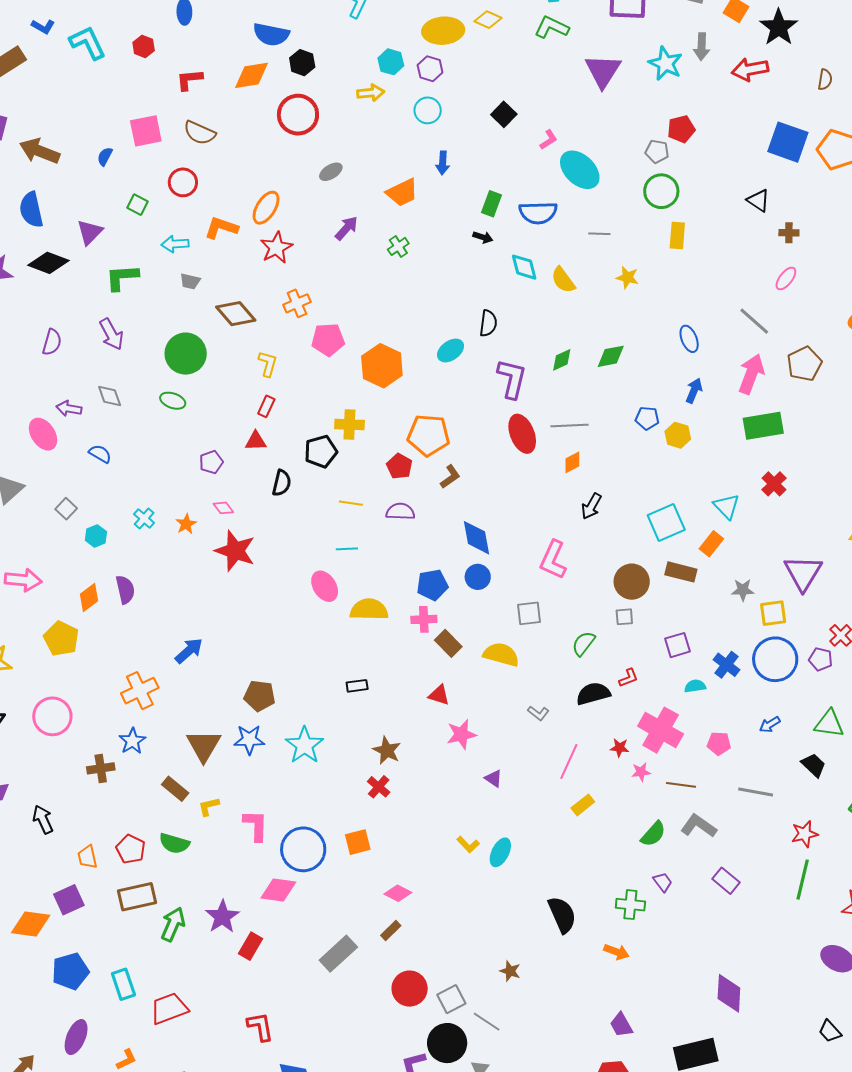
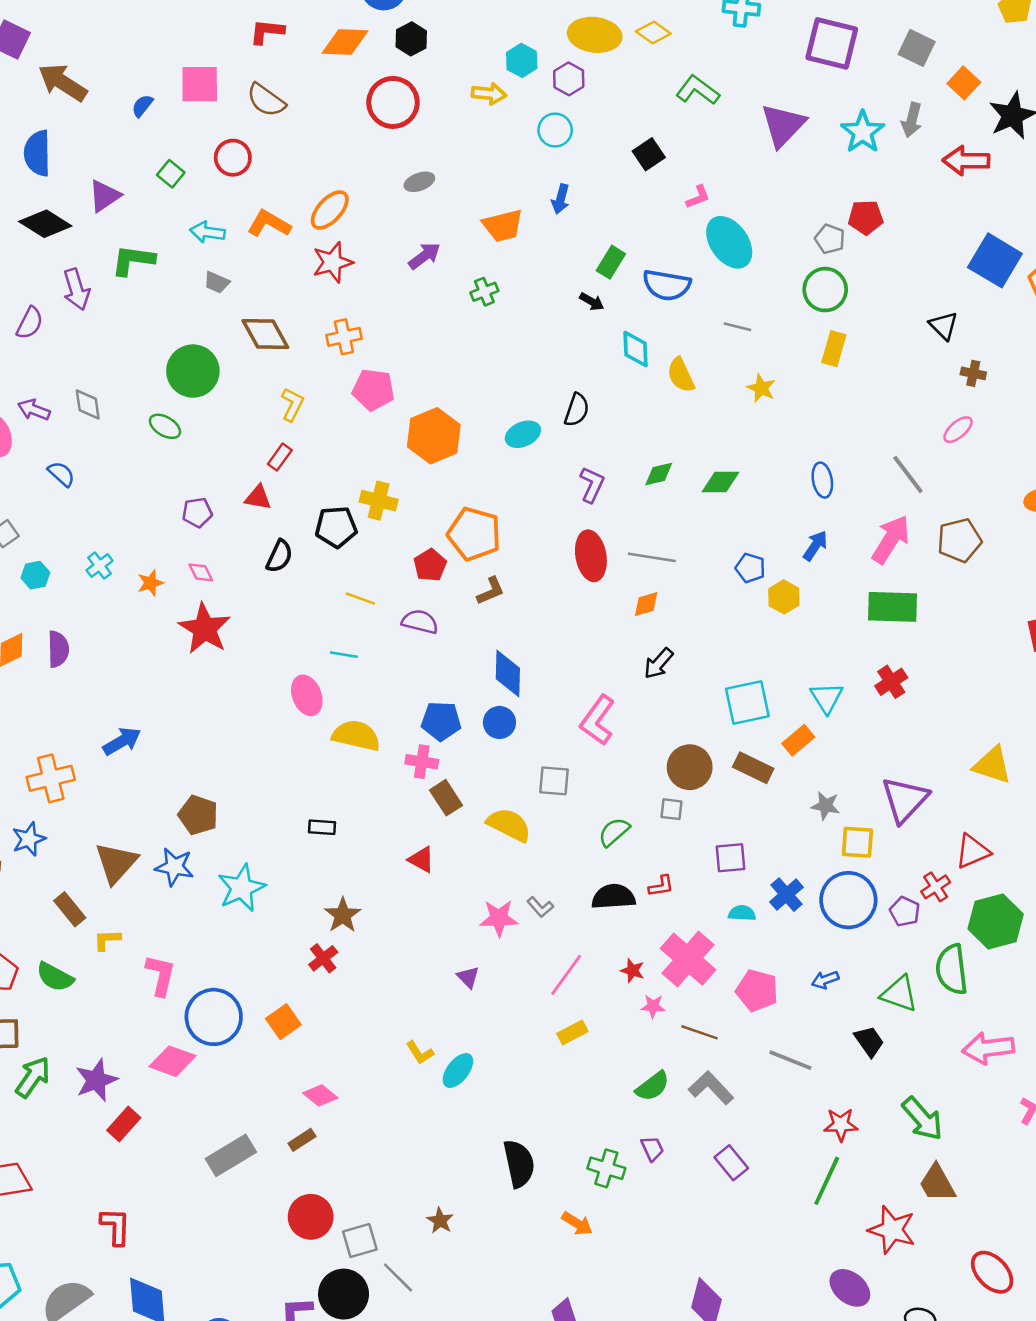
green L-shape: (552, 27) -> (698, 90), moved
purple arrow: (111, 334) -> (76, 289), moved
purple L-shape: (512, 379) -> (592, 485), size x0.7
pink star: (461, 734) -> (499, 918), moved
pink pentagon: (719, 743) -> (757, 990), size x1.4
orange square: (358, 842) -> (283, 1022), turned -32

